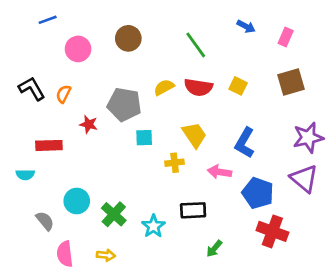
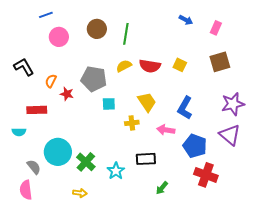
blue line: (48, 20) -> (46, 15), moved
green line: (196, 45) -> (126, 34), moved, turned 45
orange semicircle: (63, 94) -> (51, 81), moved
cyan circle: (77, 201) -> (58, 152), size x1.4
pink semicircle: (65, 254) -> (26, 190), moved

